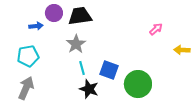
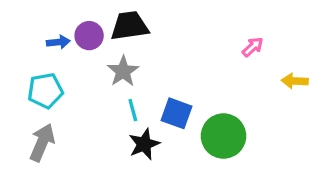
purple circle: (54, 13) -> (89, 36), moved
black star: (89, 89) -> (144, 144), turned 30

